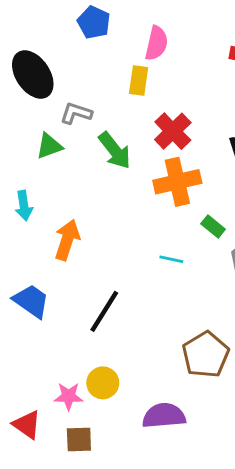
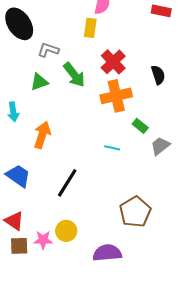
green triangle: (49, 146) -> (39, 82), moved
red triangle: (27, 425) -> (14, 221), moved
brown square: (79, 439) -> (19, 246), moved

